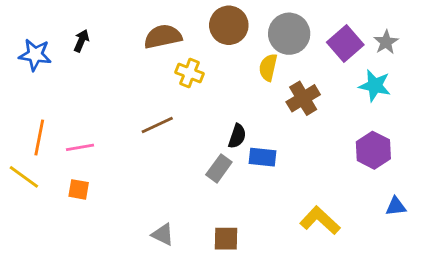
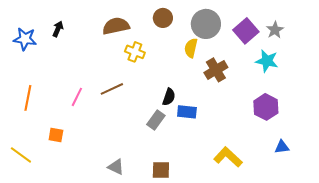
brown circle: (229, 25) -> (163, 18), size x0.7
pink line: (80, 147) -> (77, 97), moved, turned -54
yellow line: (24, 177) -> (21, 155), moved

